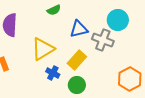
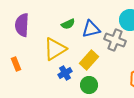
green semicircle: (54, 10) -> (68, 24), moved
blue cross: (53, 73) -> (65, 73), turned 32

